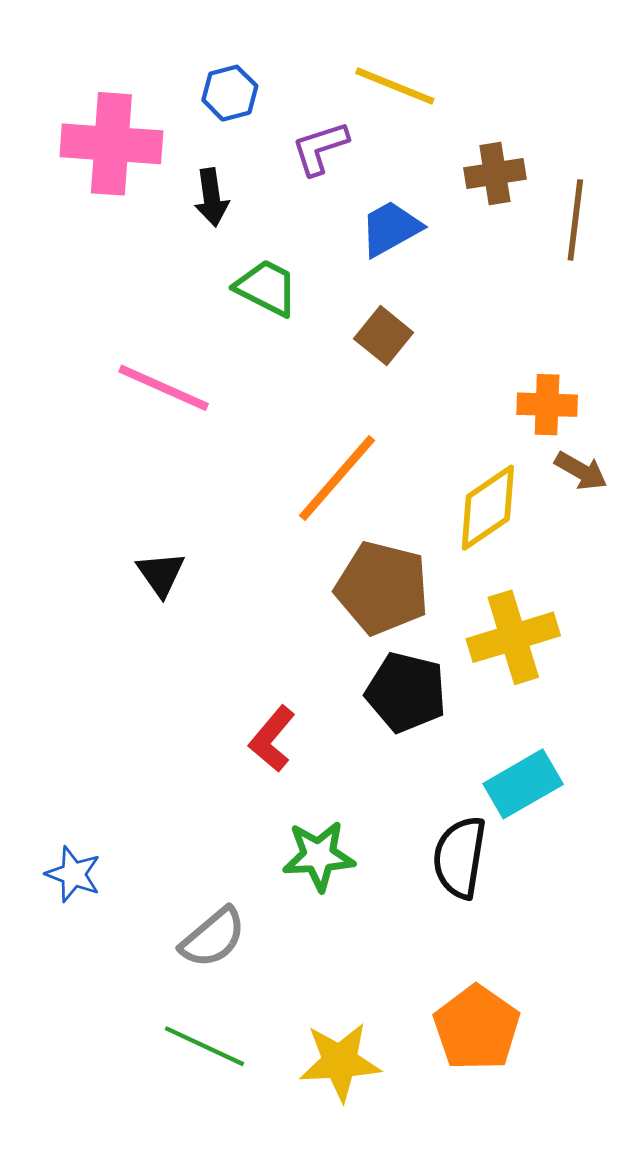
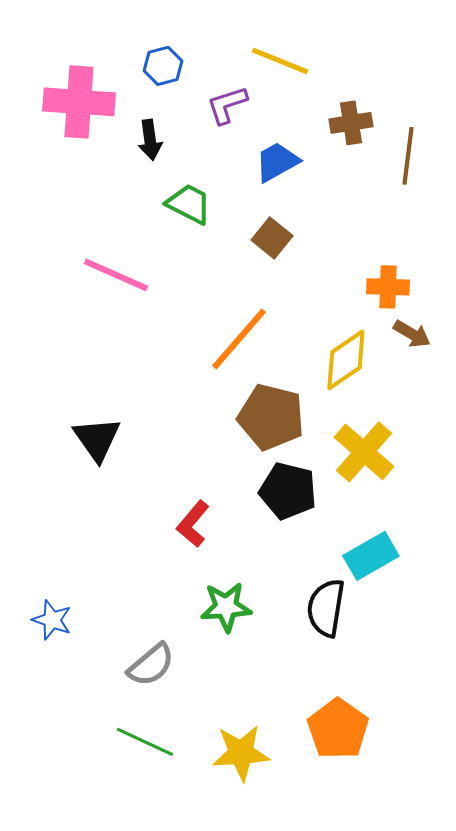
black triangle: (161, 574) -> (97, 439), moved, size x1.4
yellow cross: (513, 637) -> (364, 452), turned -32

